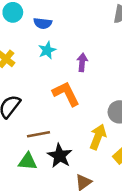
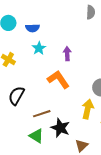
green triangle: (28, 162) -> (36, 136), turned 35

